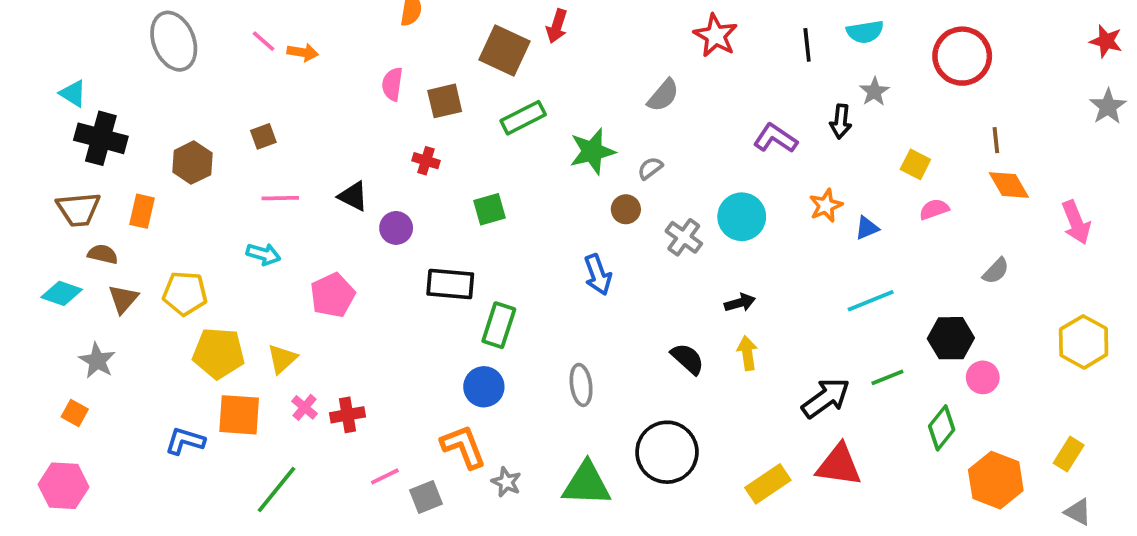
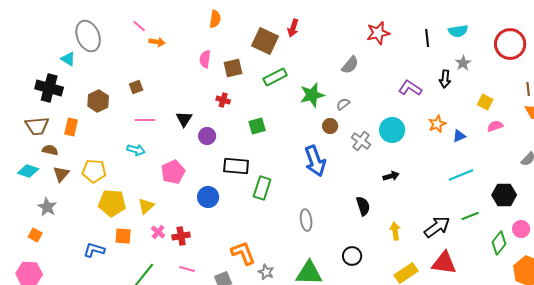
red star: (716, 36) -> (378, 33), turned 30
pink line: (263, 41) -> (139, 26), moved
cyan triangle: (73, 93) -> (68, 59), moved
black triangle: (353, 196) -> (184, 119), turned 36
blue arrow: (598, 275) -> (315, 161), size x1.4
yellow arrow: (747, 353) -> (395, 231), moved
black semicircle: (688, 359) -> (363, 206), turned 30
pink circle: (983, 377) -> (521, 229), moved
blue circle: (484, 387) -> (208, 197), moved
orange square: (239, 415) -> (123, 236), size x0.7
black circle: (667, 452) -> (352, 256), size x0.6
pink line: (385, 476) -> (187, 269), moved, turned 42

